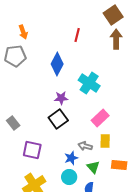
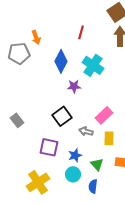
orange arrow: (23, 32) -> (36, 37), moved
cyan cross: (89, 83) -> (93, 65), moved
purple star: (61, 98) -> (74, 86), moved
gray arrow: (85, 146) -> (86, 131), moved
purple square: (32, 150) -> (49, 147), moved

